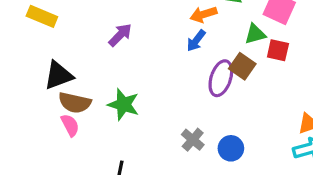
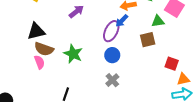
red square: (278, 50) -> (172, 64), moved
brown square: (242, 66) -> (148, 40), turned 35
purple ellipse: (221, 78) -> (111, 31), moved
blue circle: (231, 148) -> (112, 55), moved

